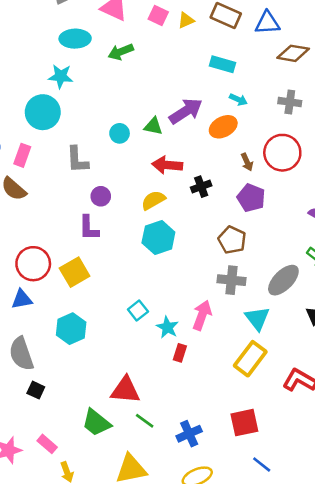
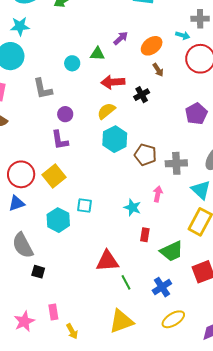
cyan arrow: (238, 100) -> (183, 35), moved
purple arrow: (186, 111) -> (121, 38), size x0.6
brown arrow: (247, 162) -> (158, 70), moved
purple pentagon: (251, 198) -> (196, 114), moved, turned 30
brown pentagon: (232, 240) -> (145, 155), moved
cyan square: (138, 311) -> (84, 206), moved, turned -35
pink arrow: (202, 315) -> (158, 194), size x0.7
red rectangle: (180, 353) -> (145, 235), moved
green line: (145, 421) -> (126, 282), turned 35
green trapezoid: (96, 423) -> (172, 251), moved, turned -55
pink rectangle: (47, 444) -> (53, 312), turned 49

